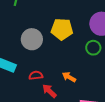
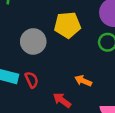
red semicircle: (36, 75) -> (32, 80), moved, turned 80

